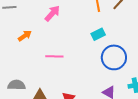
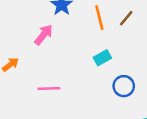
blue circle: (114, 57) -> (124, 86), size x0.7

